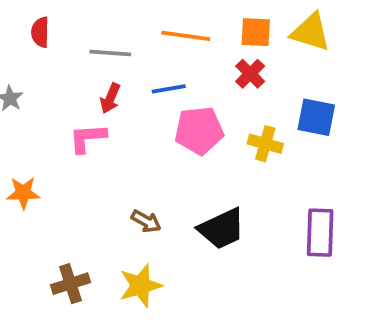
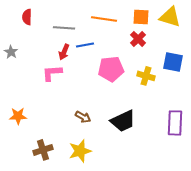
blue line: (169, 89) -> (85, 45), moved
orange star: (23, 193) -> (18, 116), moved

